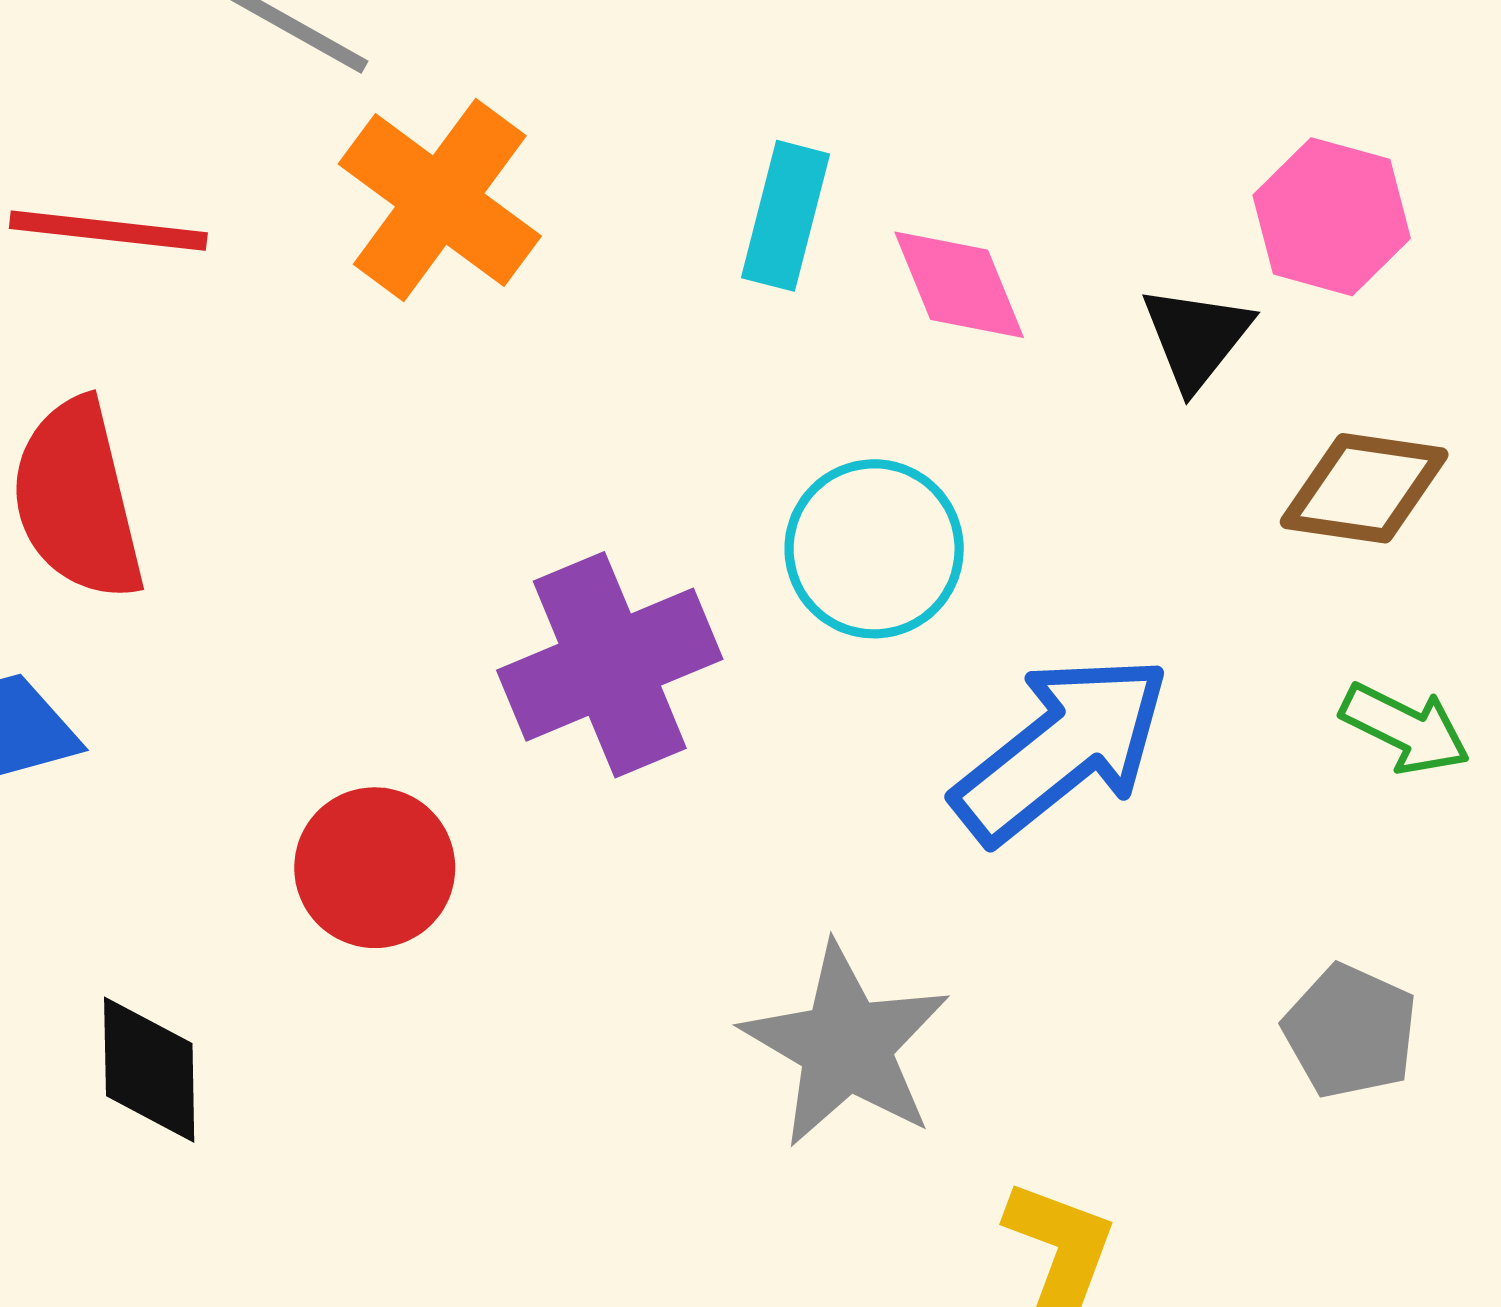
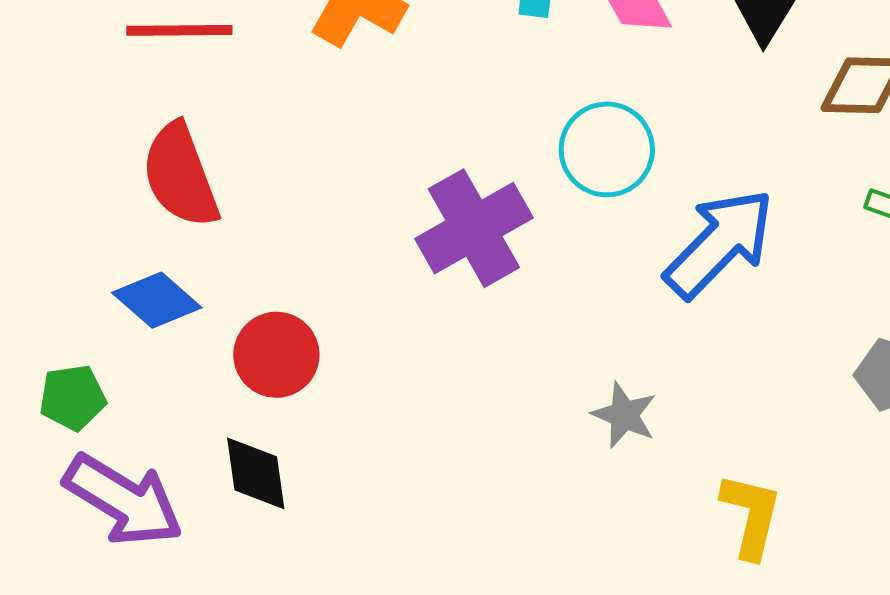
red circle: (375, 868) -> (276, 355), moved
gray star: (846, 1045) -> (624, 415), size x0.6

